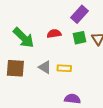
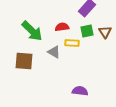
gray triangle: (45, 67) -> (54, 52), moved
yellow rectangle: (64, 68) -> (72, 43), moved

